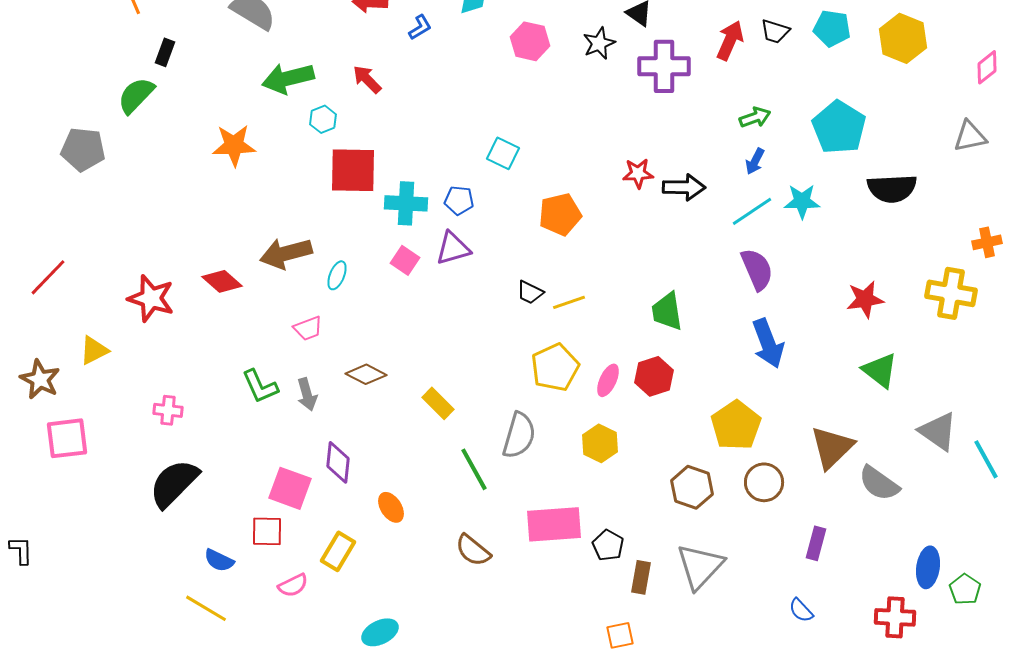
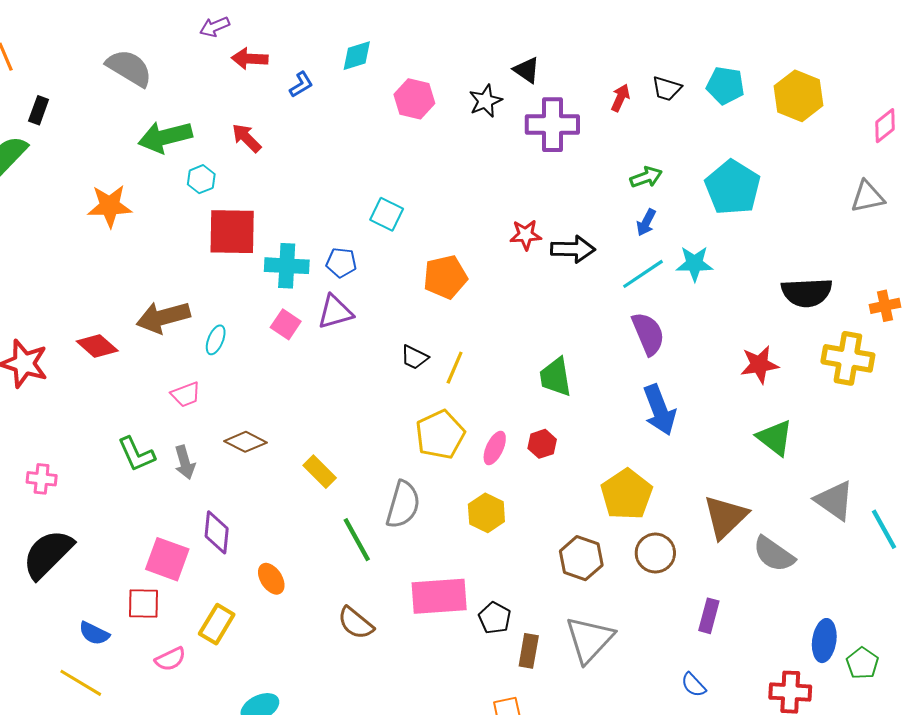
red arrow: (730, 40) -> (620, 98), size x0.7
black semicircle: (892, 188) -> (807, 292), moved
yellow line: (569, 302) -> (455, 368), turned -48
red hexagon: (654, 376) -> (542, 444), size x0.7

